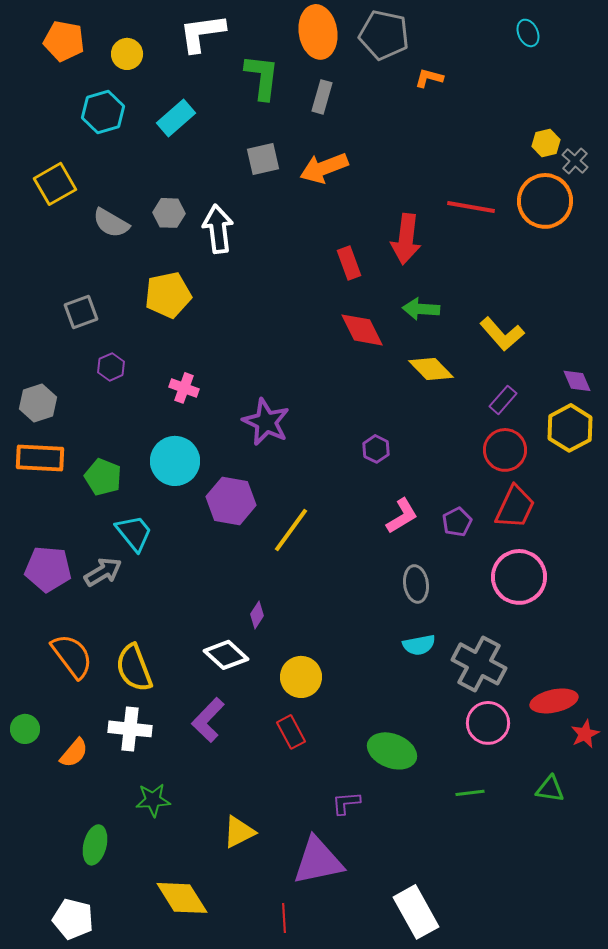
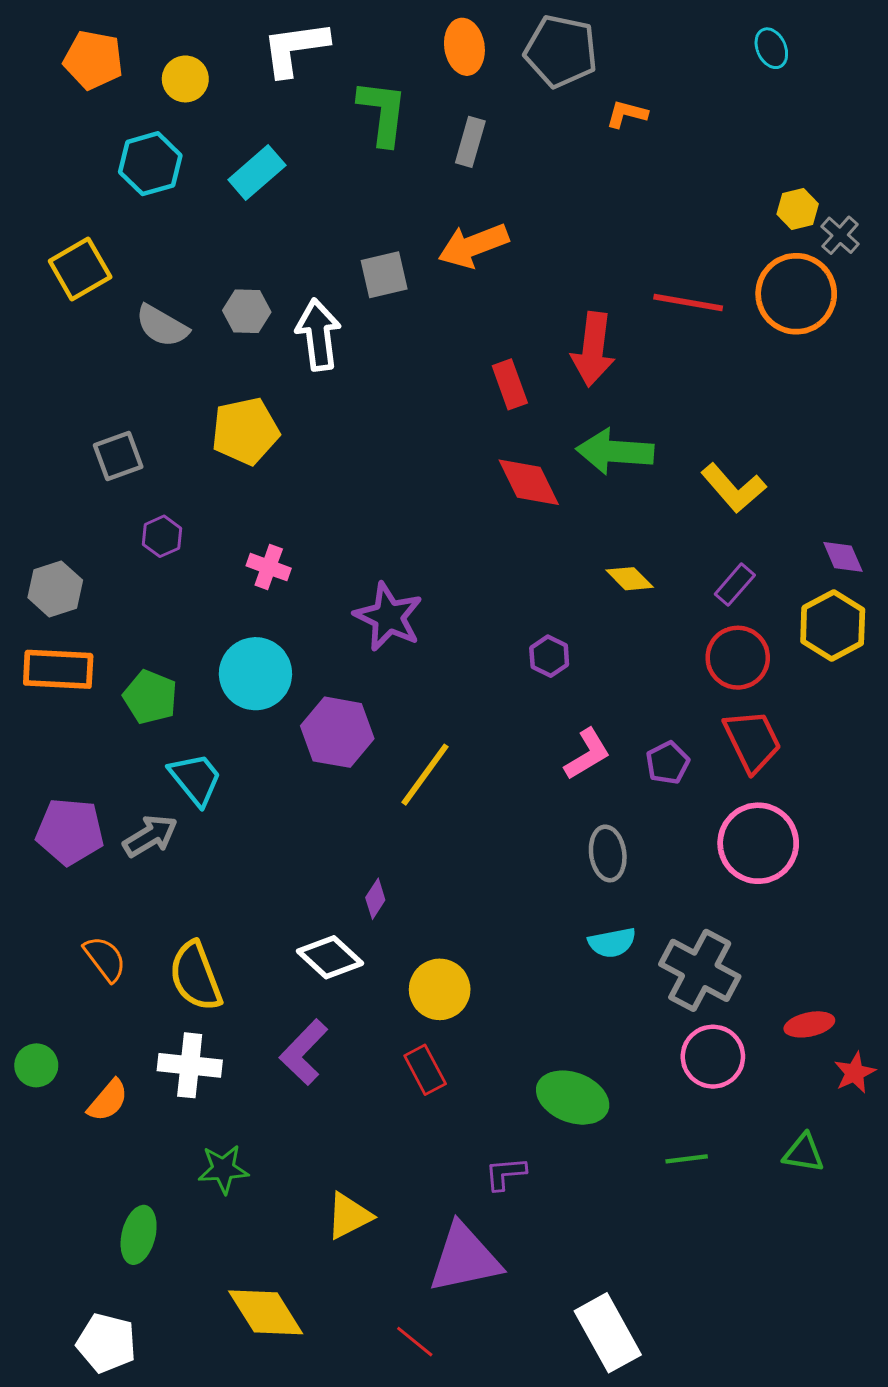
orange ellipse: (318, 32) -> (464, 47), size x0.7
gray square: (263, 159) -> (384, 275), moved
green arrow: (421, 309) -> (615, 452), size x1.4
yellow diamond: (431, 369) -> (630, 579), moved, size x0.7
red trapezoid: (515, 507) -> (752, 741), turned -51
orange semicircle: (72, 656) -> (105, 959), size x0.7
red ellipse: (554, 701) -> (809, 1024), size x0.7
red line: (284, 918) -> (415, 1342), turned -48

